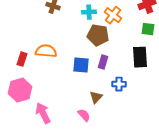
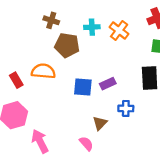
brown pentagon: (98, 35) -> (67, 45), moved
red rectangle: (22, 59) -> (16, 80), turned -48
purple rectangle: (103, 62) -> (108, 84), turned 48

